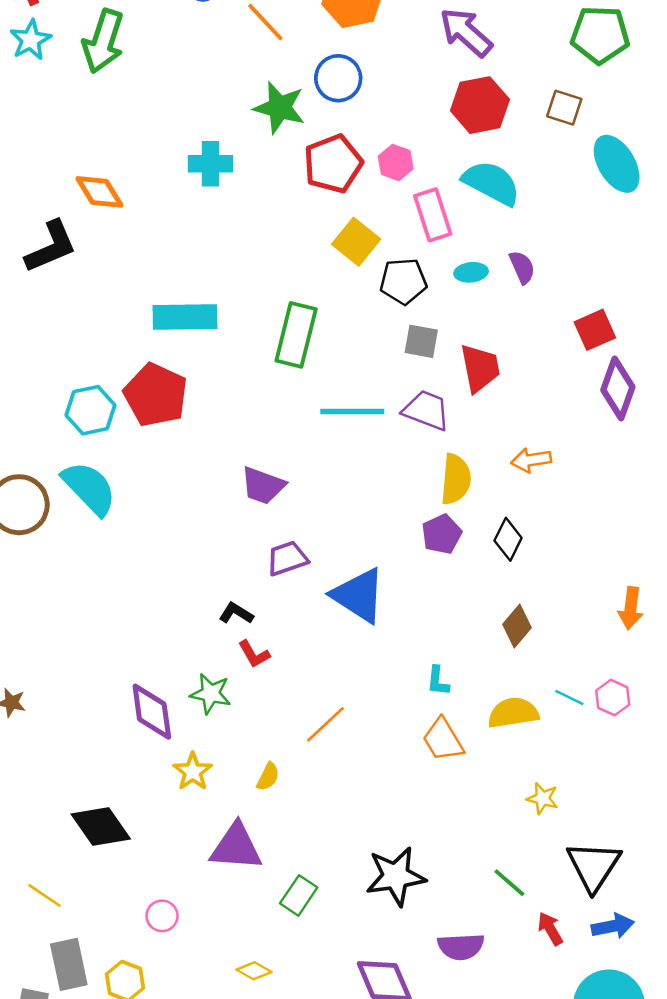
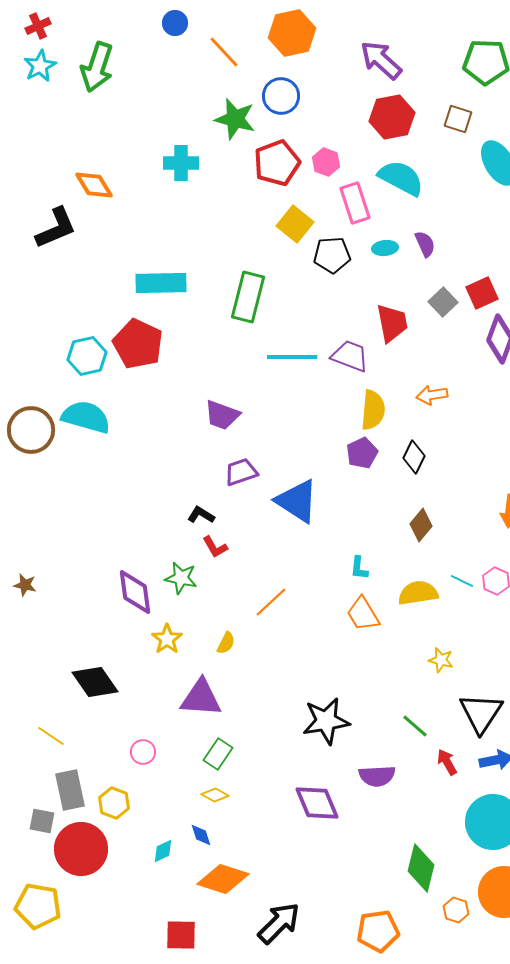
gray square: (421, 341) -> (443, 302), moved, turned 36
cyan semicircle: (89, 488) -> (86, 417), turned -30
green rectangle: (299, 895) -> (218, 754), moved

